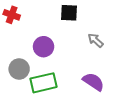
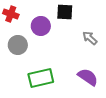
purple circle: (44, 47) -> (41, 26), moved
gray circle: (19, 69) -> (18, 45), moved

